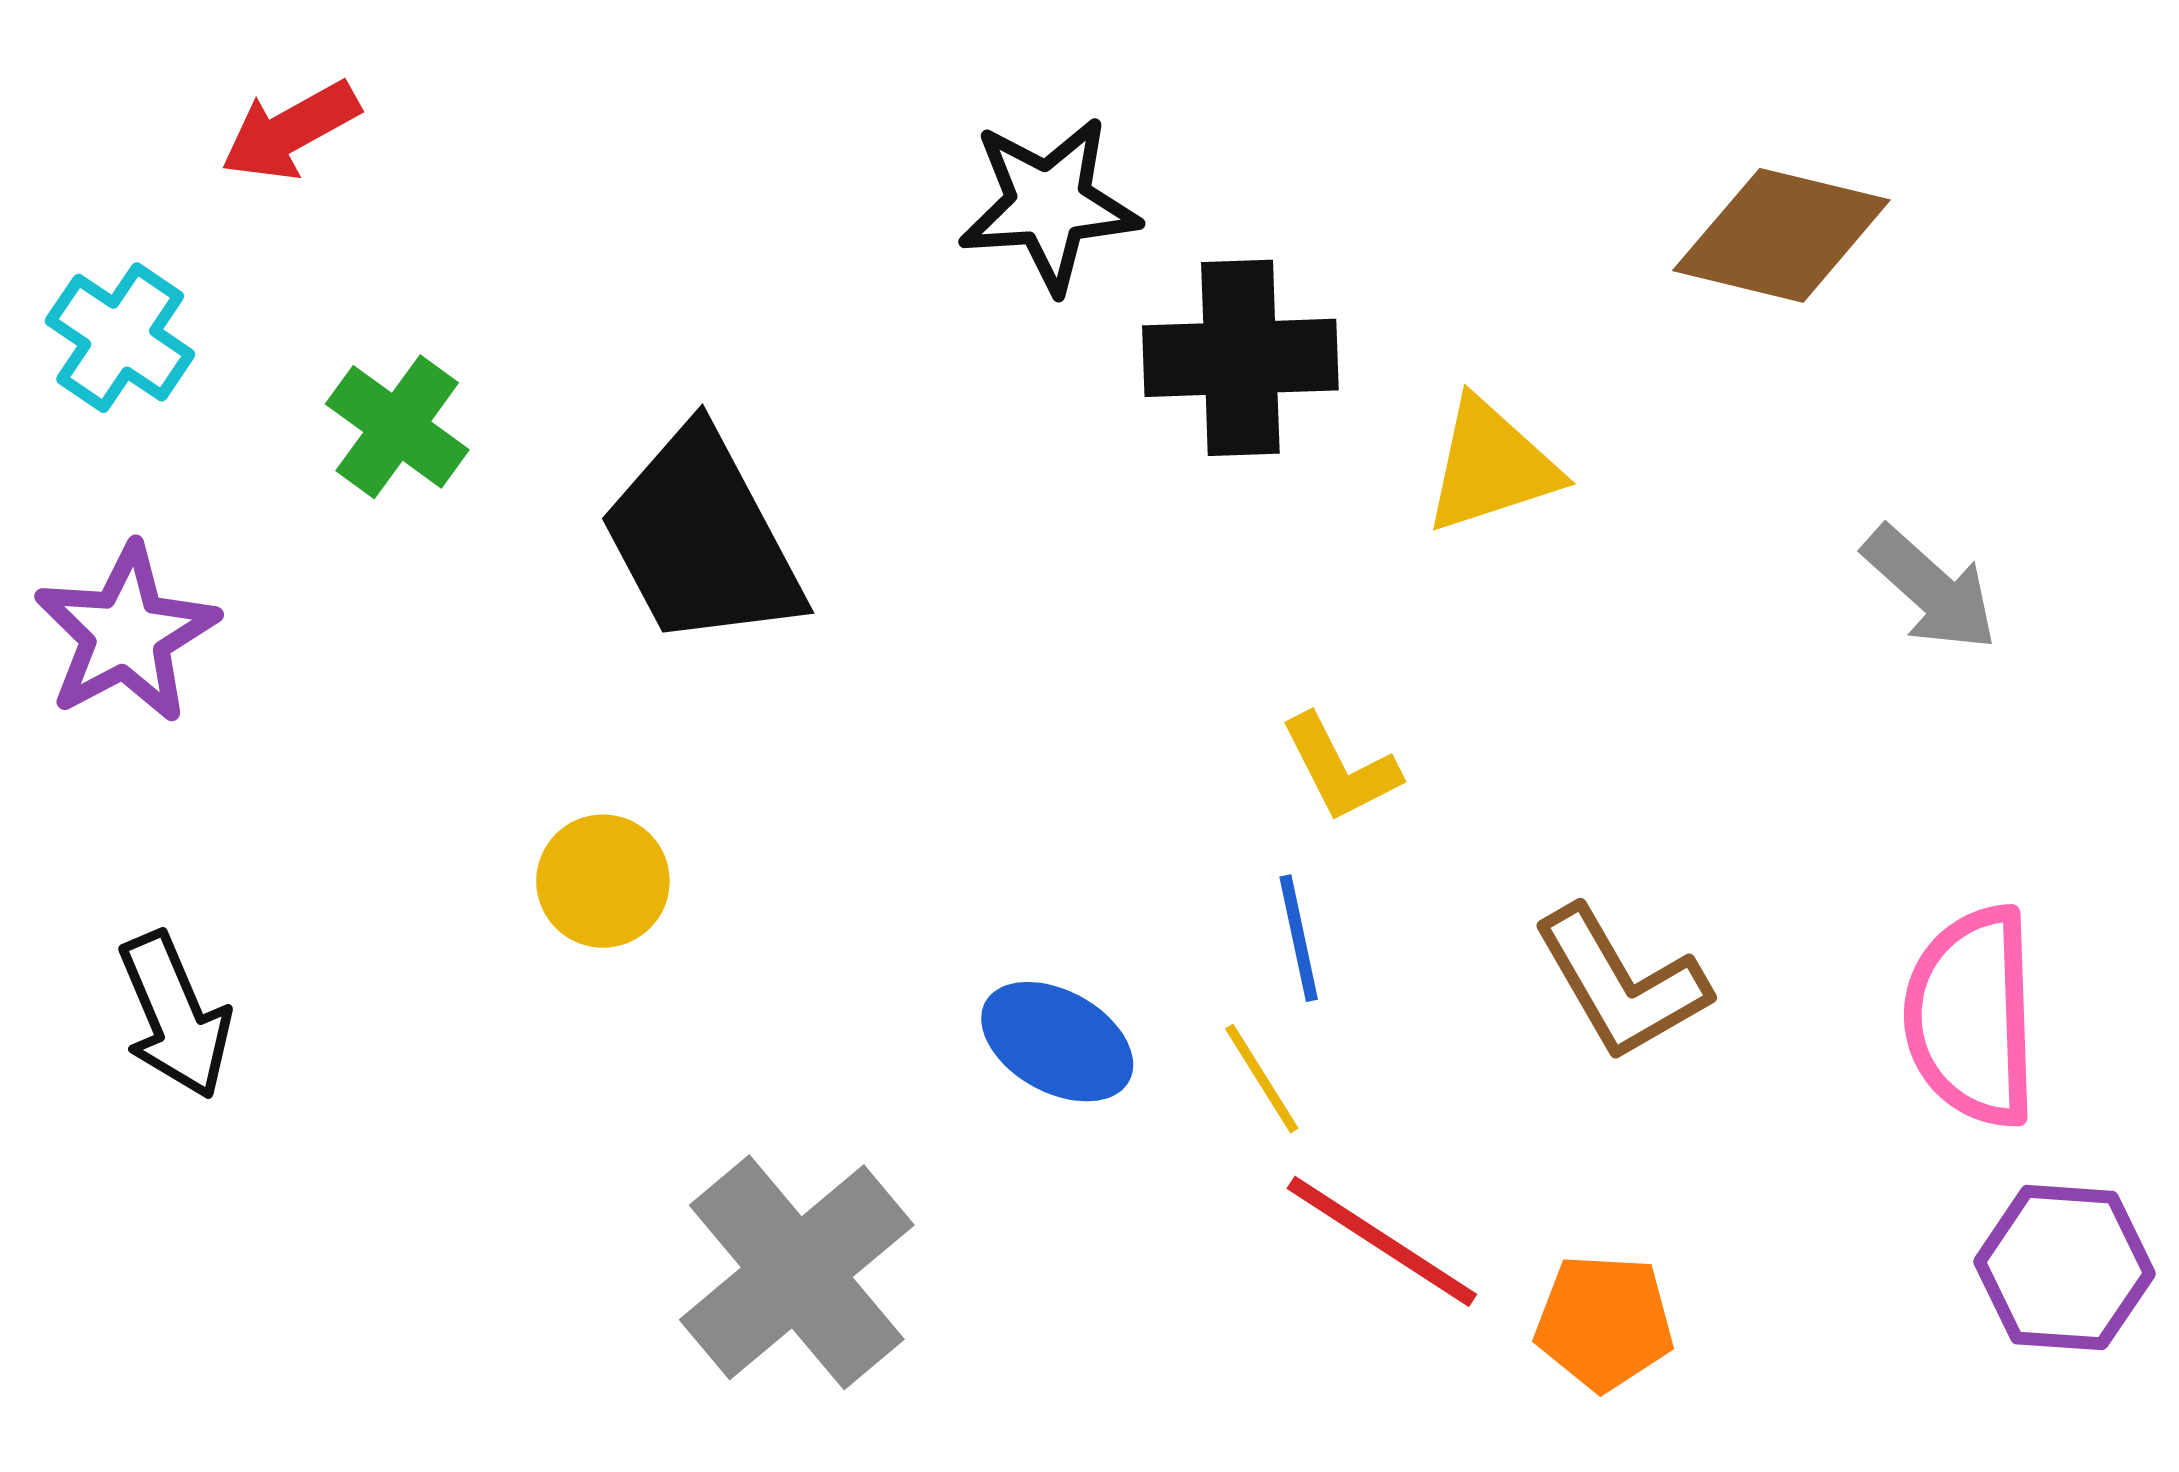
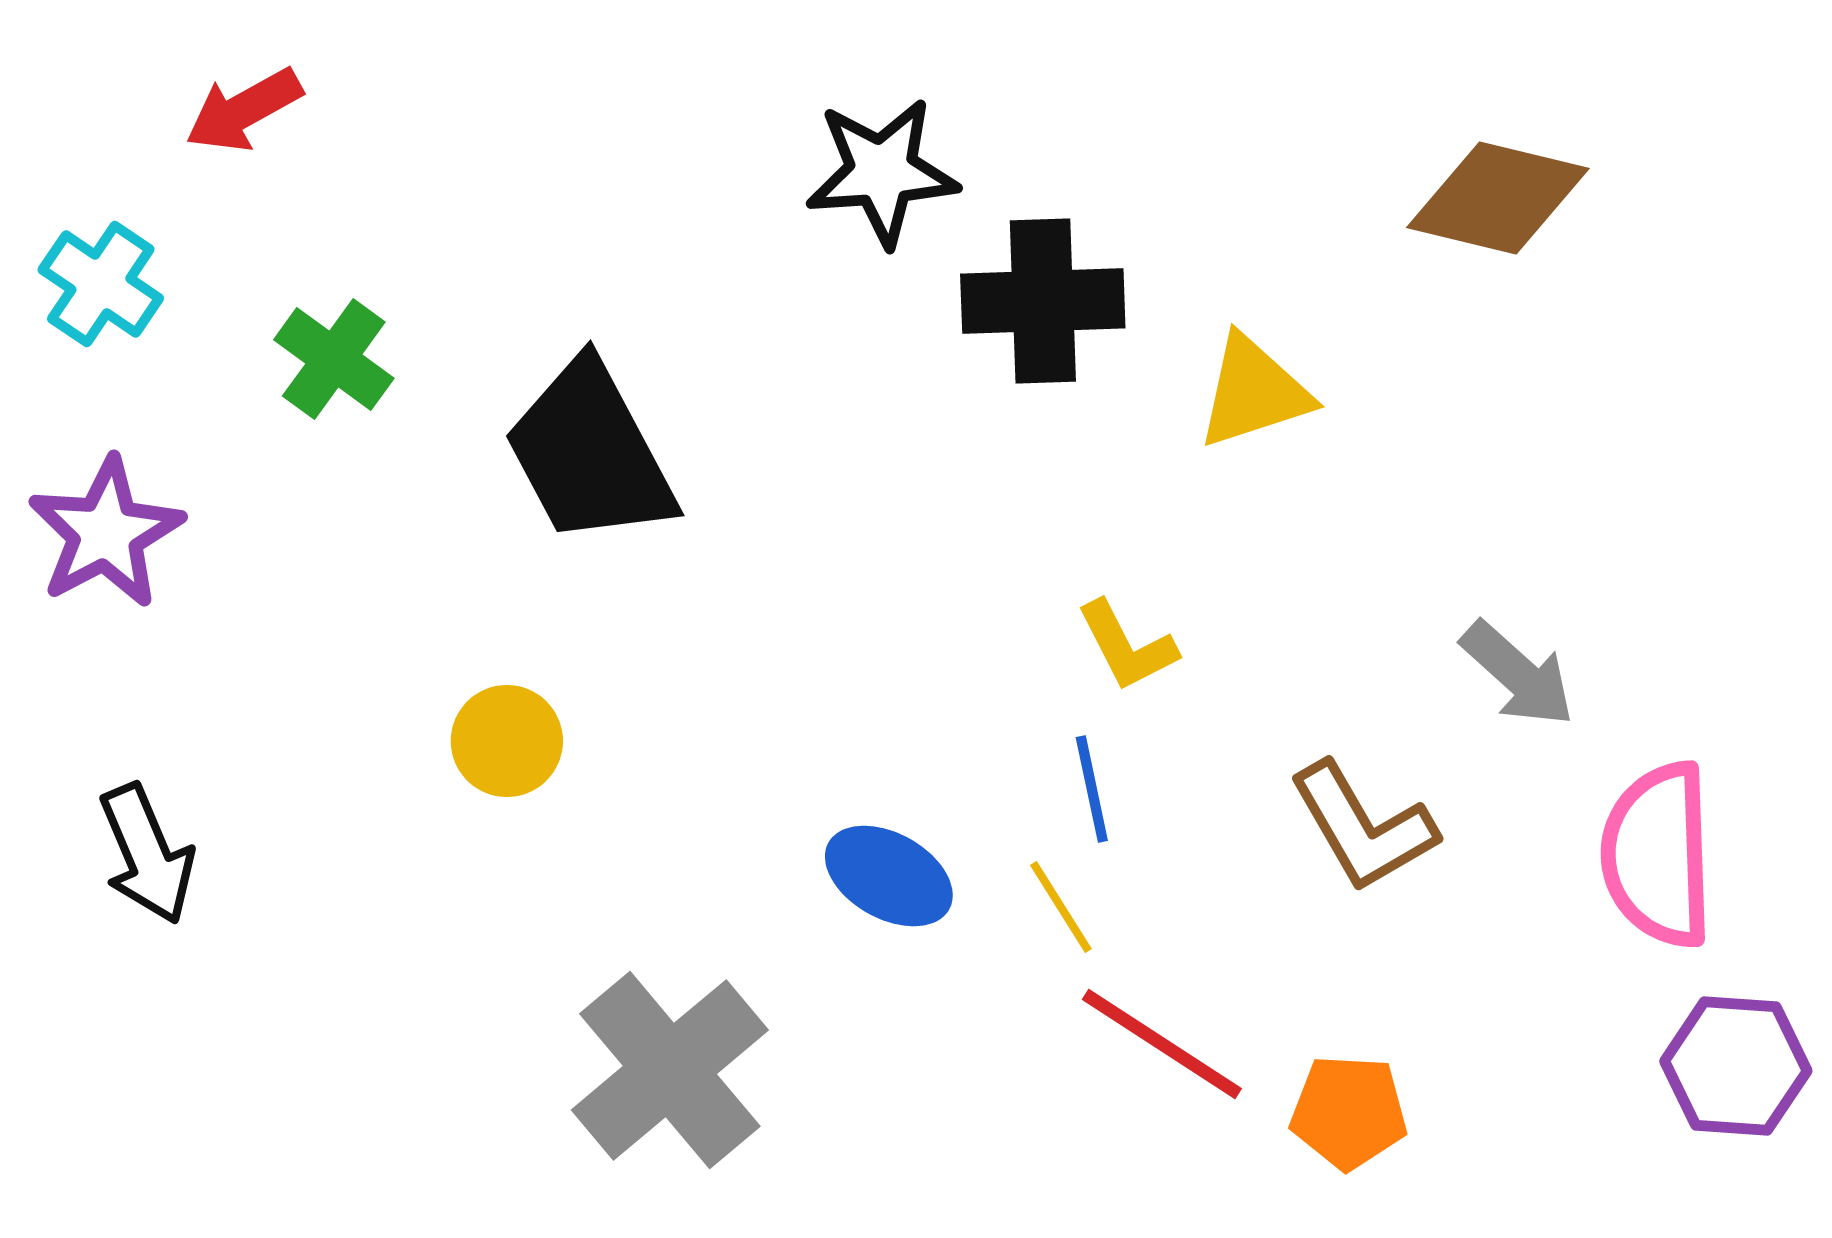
gray arrow: (1930, 589) -> (1518, 674), moved

